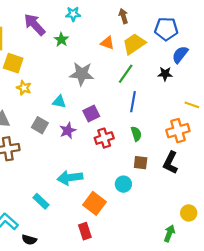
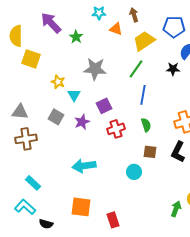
cyan star: (73, 14) -> (99, 13), moved
orange triangle: (107, 43) -> (116, 29), moved
yellow star: (24, 88) -> (58, 82), moved
cyan triangle: (59, 102) -> (74, 95), turned 48
cyan rectangle: (41, 201) -> (33, 183), moved
orange square: (94, 203) -> (81, 207), moved, turned -30
red rectangle: (85, 231) -> (113, 220), moved
green arrow: (169, 233) -> (176, 209), moved

